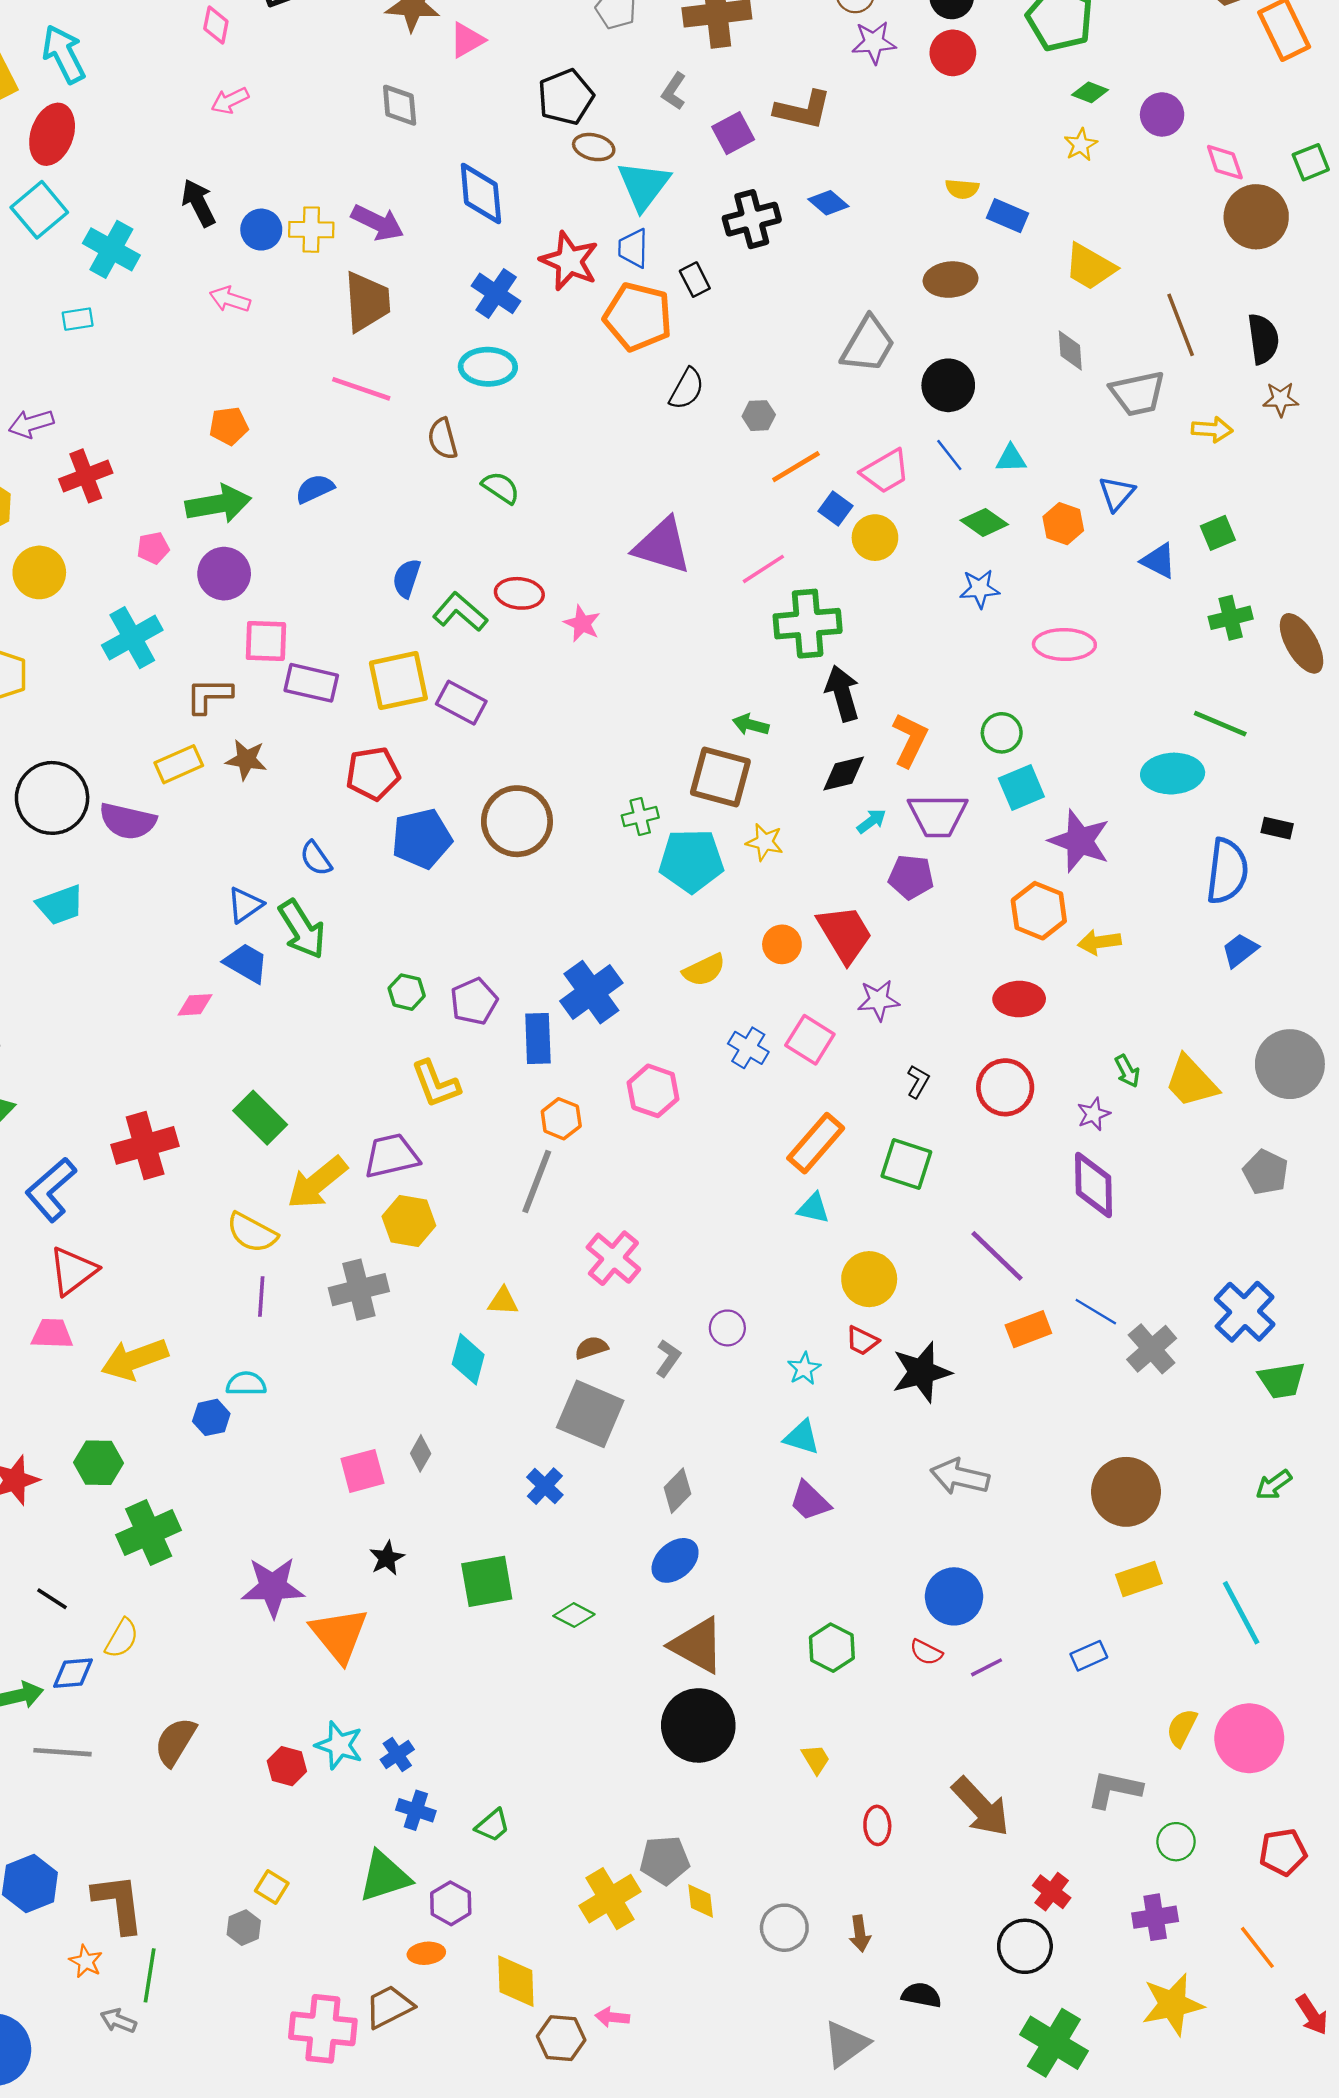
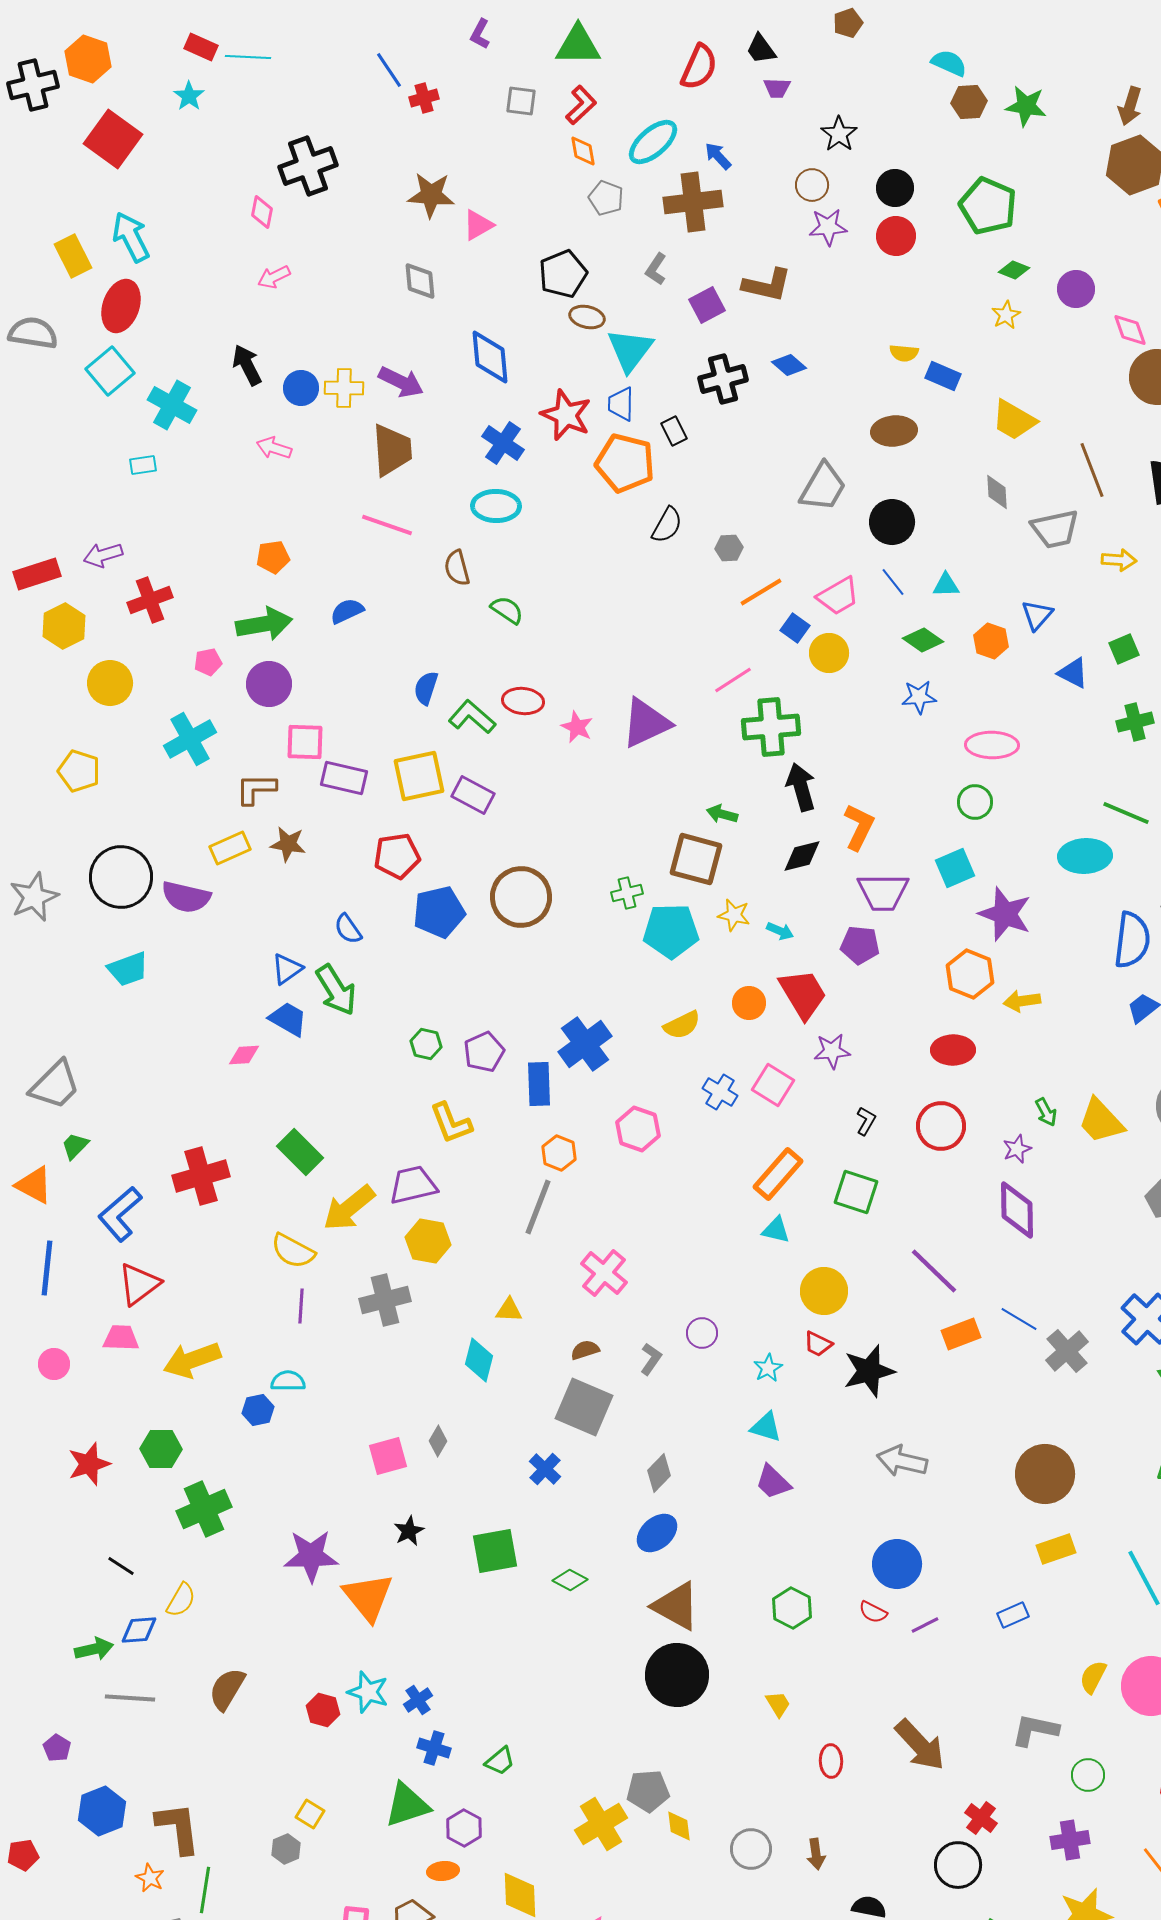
purple triangle: (662, 546) -> (646, 723), moved, turned -42
green circle: (1002, 733) -> (975, 802), moved
cyan arrow: (871, 821) -> (780, 931), moved, turned 60

